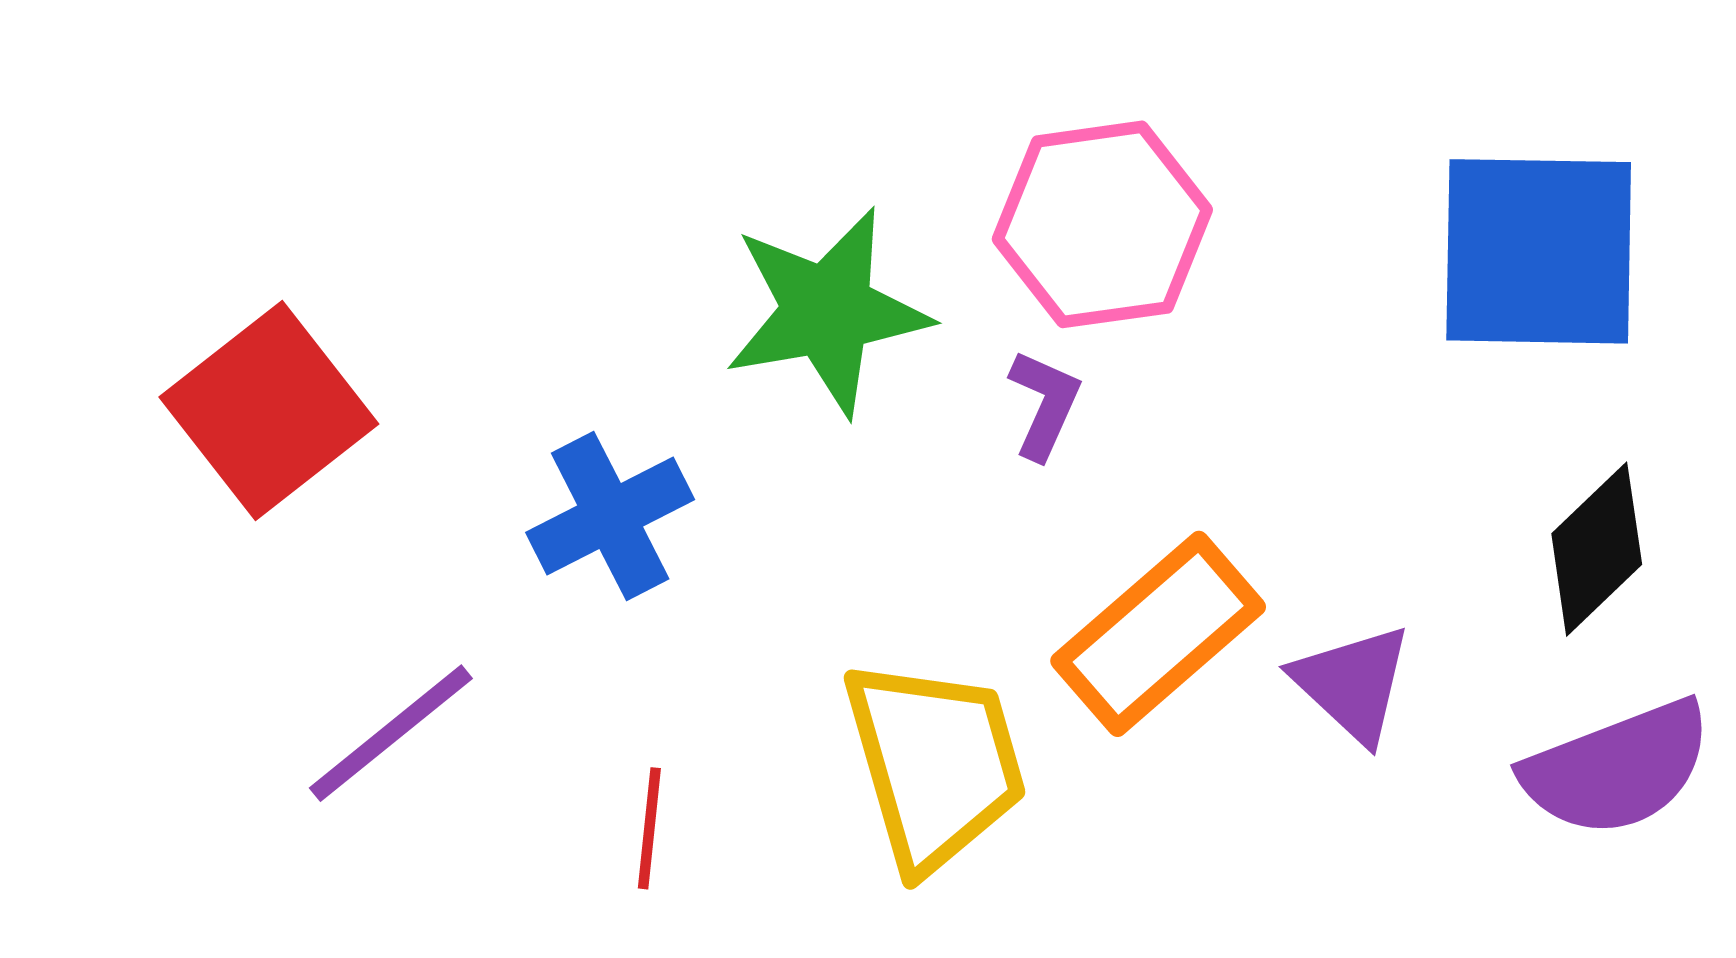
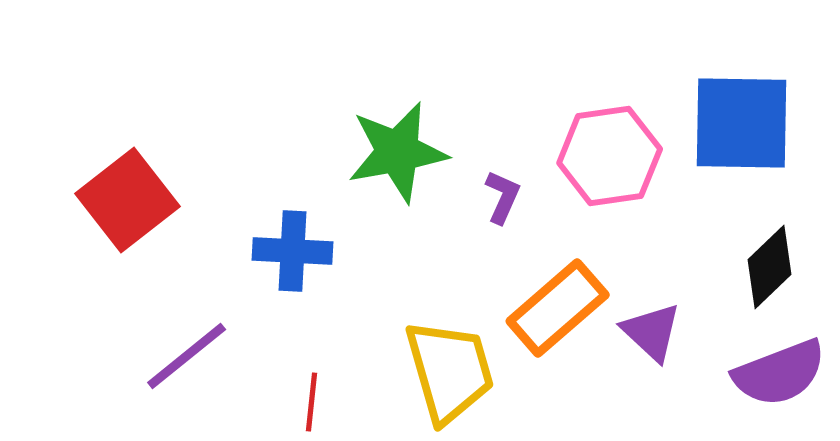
pink hexagon: (1102, 224) -> (610, 156), moved
blue cross: (610, 516) -> (293, 251), turned 30

